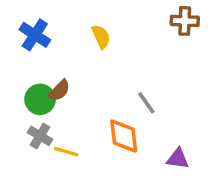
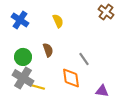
brown cross: (185, 21) -> (106, 12), turned 35
brown semicircle: (59, 91) -> (48, 50), moved, turned -64
gray cross: (40, 136) -> (23, 78), size x1.5

